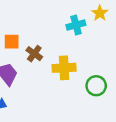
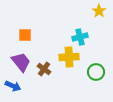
cyan cross: (76, 25) -> (80, 37), moved
brown cross: (34, 54) -> (44, 69), moved

